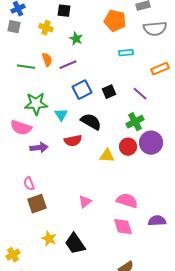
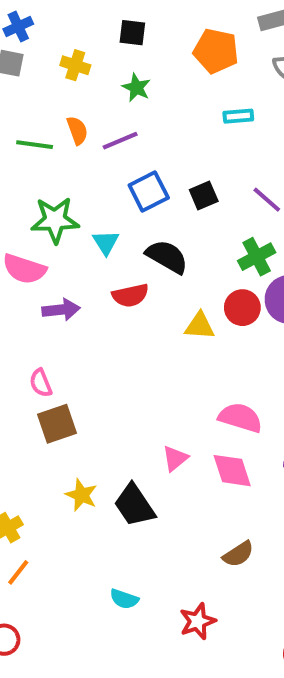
black square: (64, 11) -> (132, 33), moved
pink triangle: (85, 202) -> (175, 458), moved

